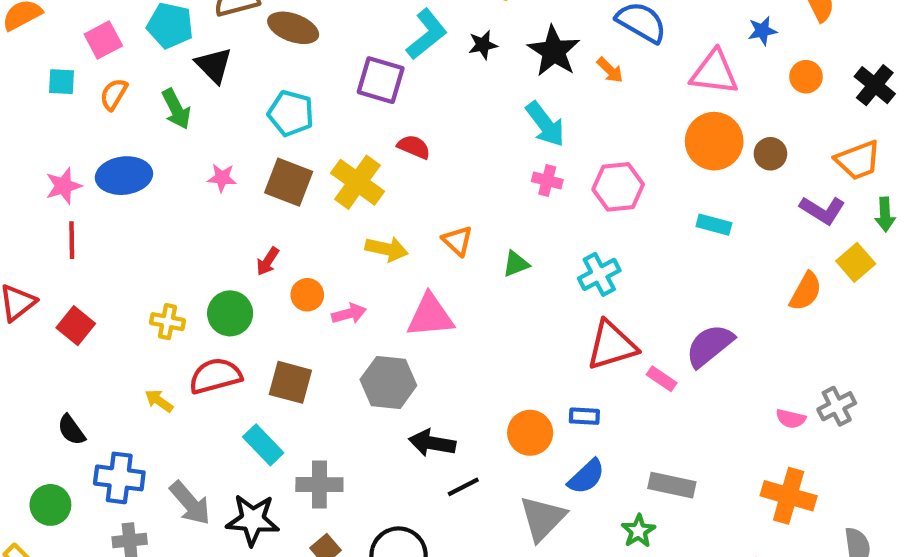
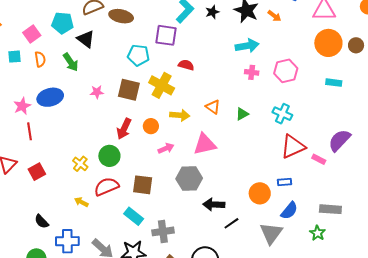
orange semicircle: (114, 94) -> (40, 59), turned 147
cyan pentagon: (291, 113) -> (138, 55), moved
cyan arrow: (545, 124) -> (247, 46), turned -55
red arrow: (268, 261) -> (124, 129), size x1.5
cyan cross: (599, 274) -> (282, 114), turned -30
orange circle: (307, 295) -> (151, 126), moved
yellow cross: (167, 322) -> (80, 164), turned 35
red square: (76, 326) -> (37, 172), turned 30

